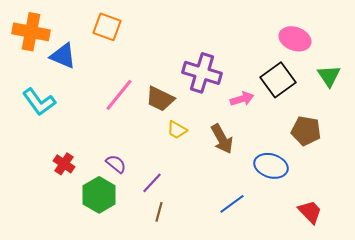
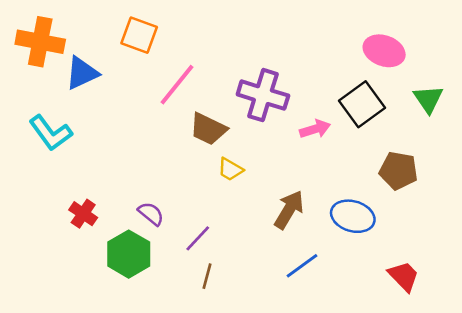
blue triangle: (63, 56) -> (82, 73), turned -48
pink line: (119, 95) -> (177, 85), moved
brown arrow: (222, 139) -> (289, 210), moved, turned -120

